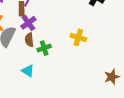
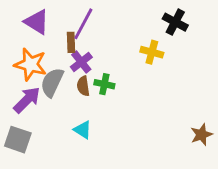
yellow cross: (78, 37) -> (152, 52), moved
green cross: (44, 48) -> (104, 84), moved, turned 32

